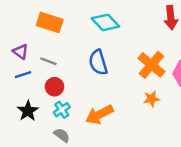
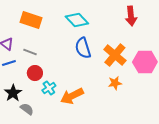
blue semicircle: (98, 62) -> (83, 48), moved
cyan cross: (62, 110) -> (49, 88), moved
gray semicircle: (62, 135) -> (27, 109), moved

